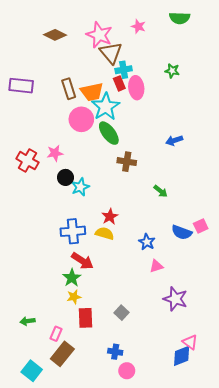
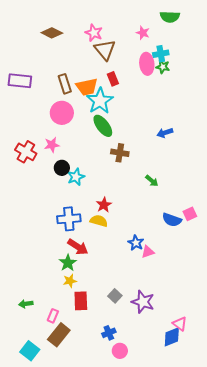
pink star: (138, 26) -> (143, 33), moved
pink star: (99, 35) -> (94, 33), size x0.7
cyan cross: (124, 70) -> (161, 54), moved
pink ellipse: (136, 88) -> (147, 64), moved
pink circle: (81, 119) -> (62, 113), moved
blue star: (147, 242) -> (136, 243), moved
purple star: (175, 299) -> (143, 302), moved
blue cross: (115, 352) -> (109, 333), turned -32

